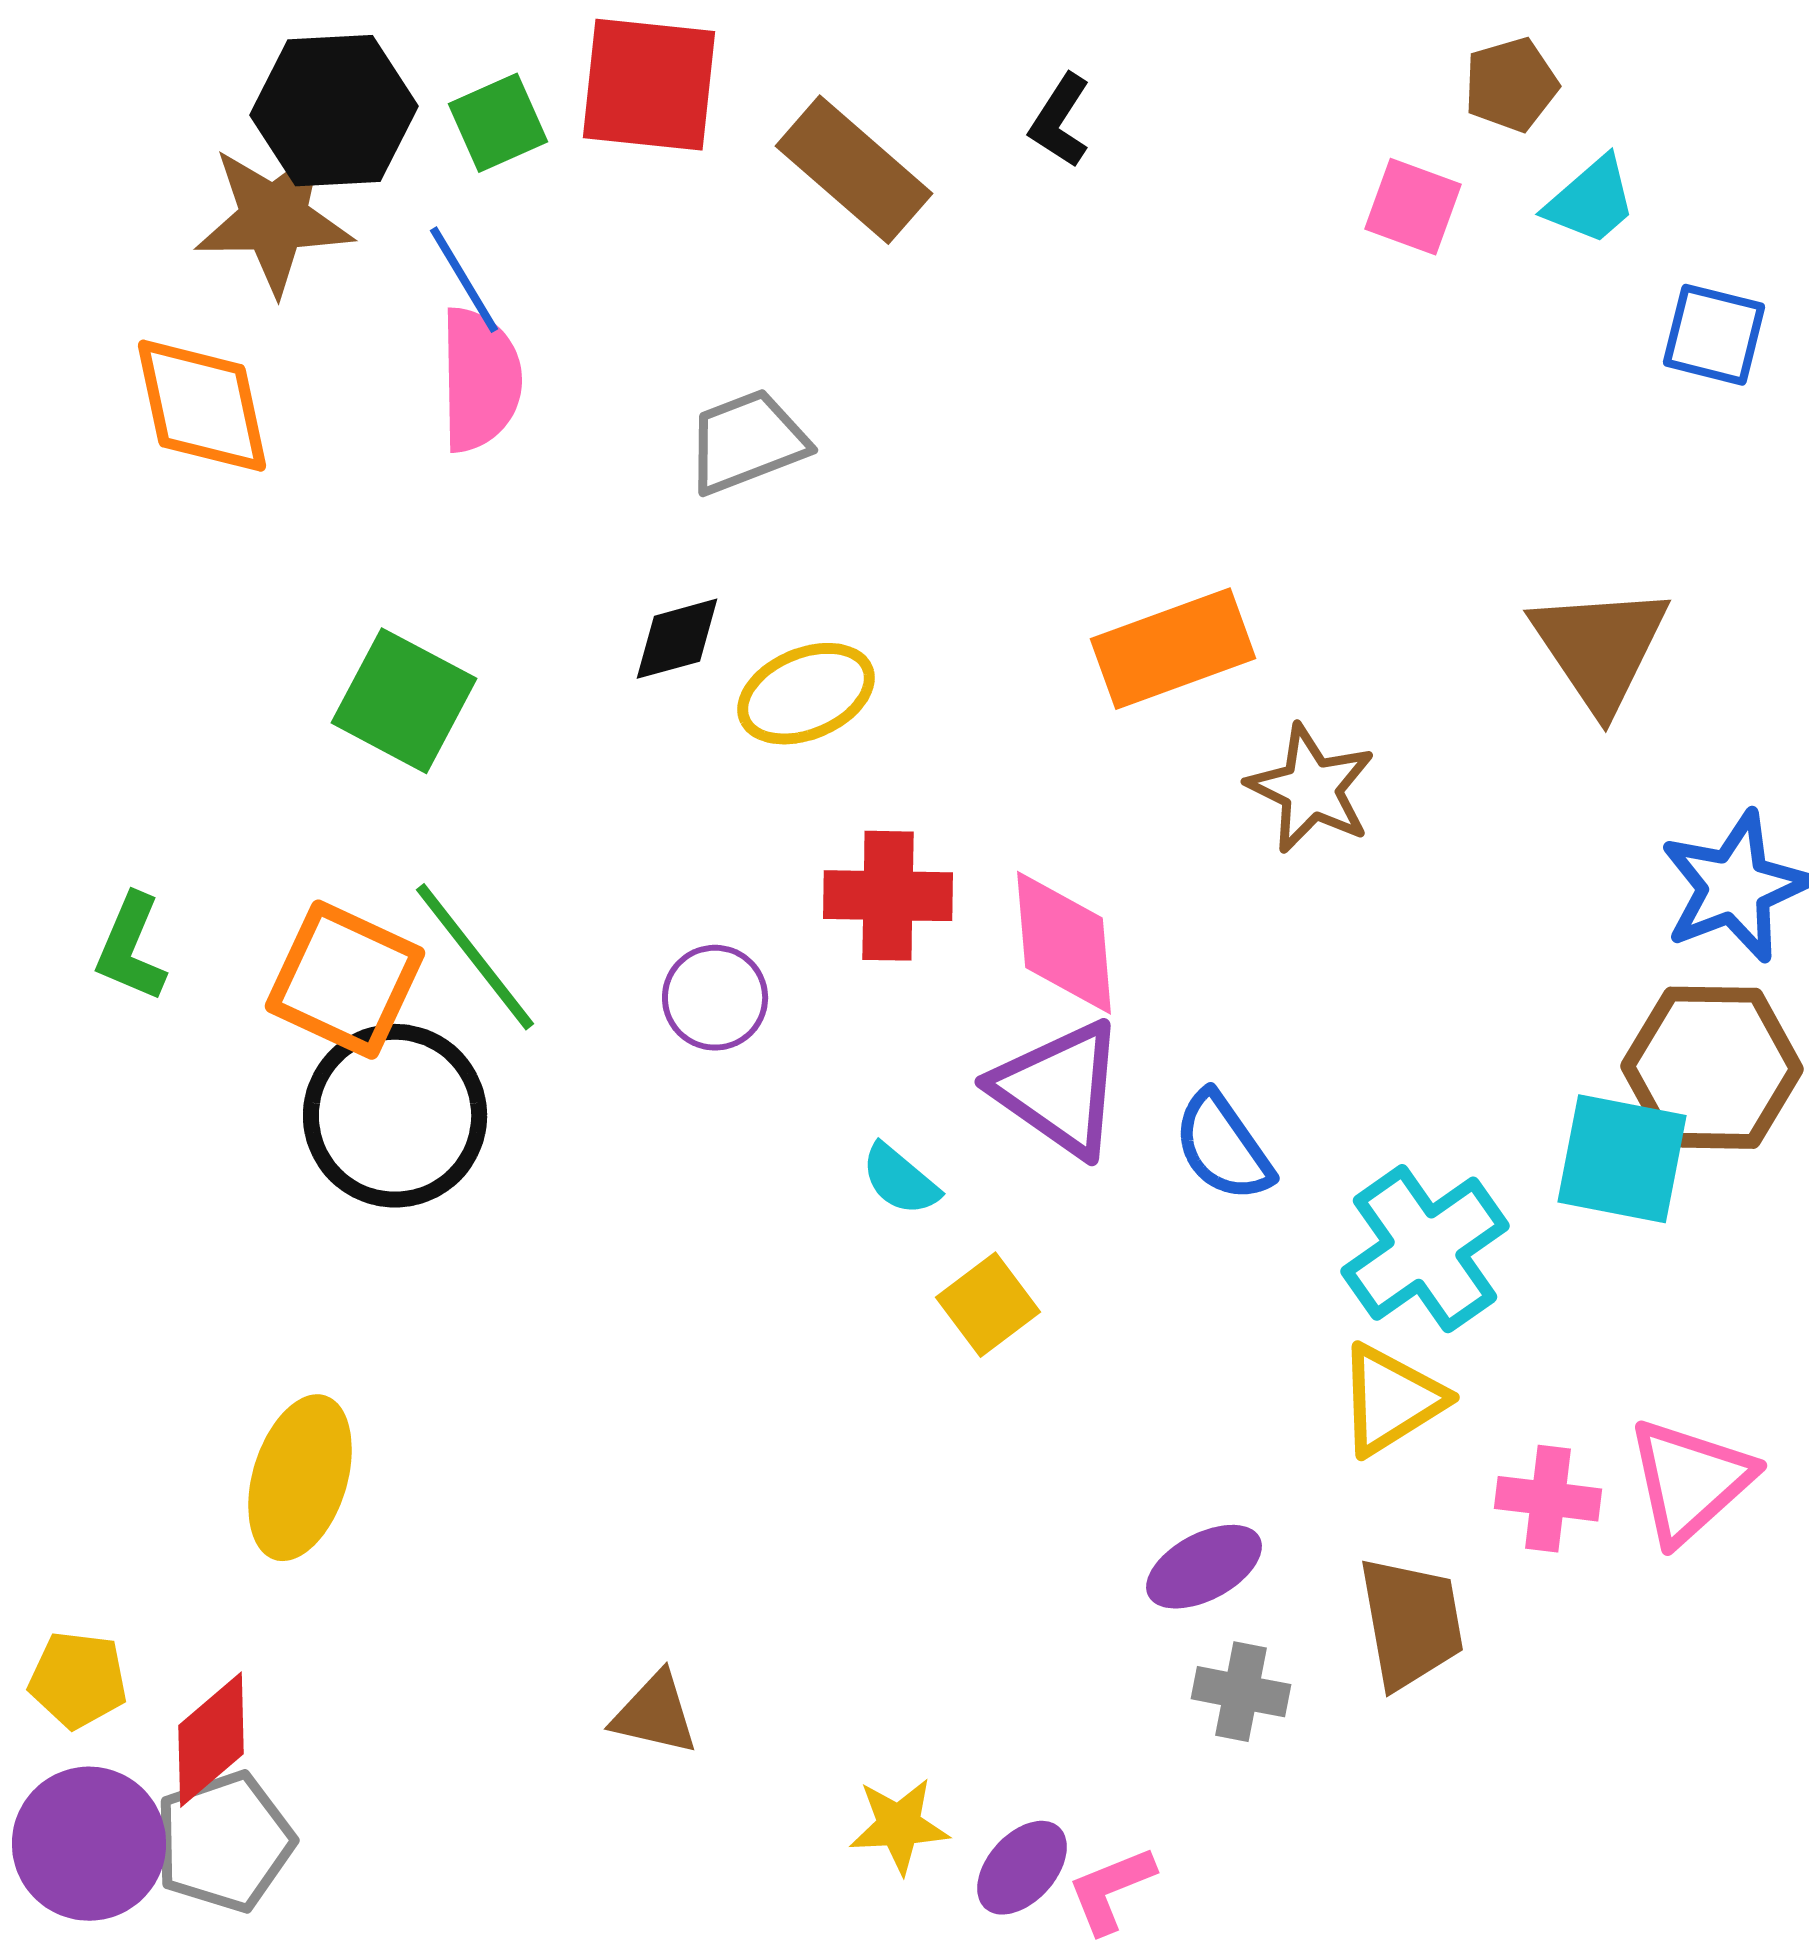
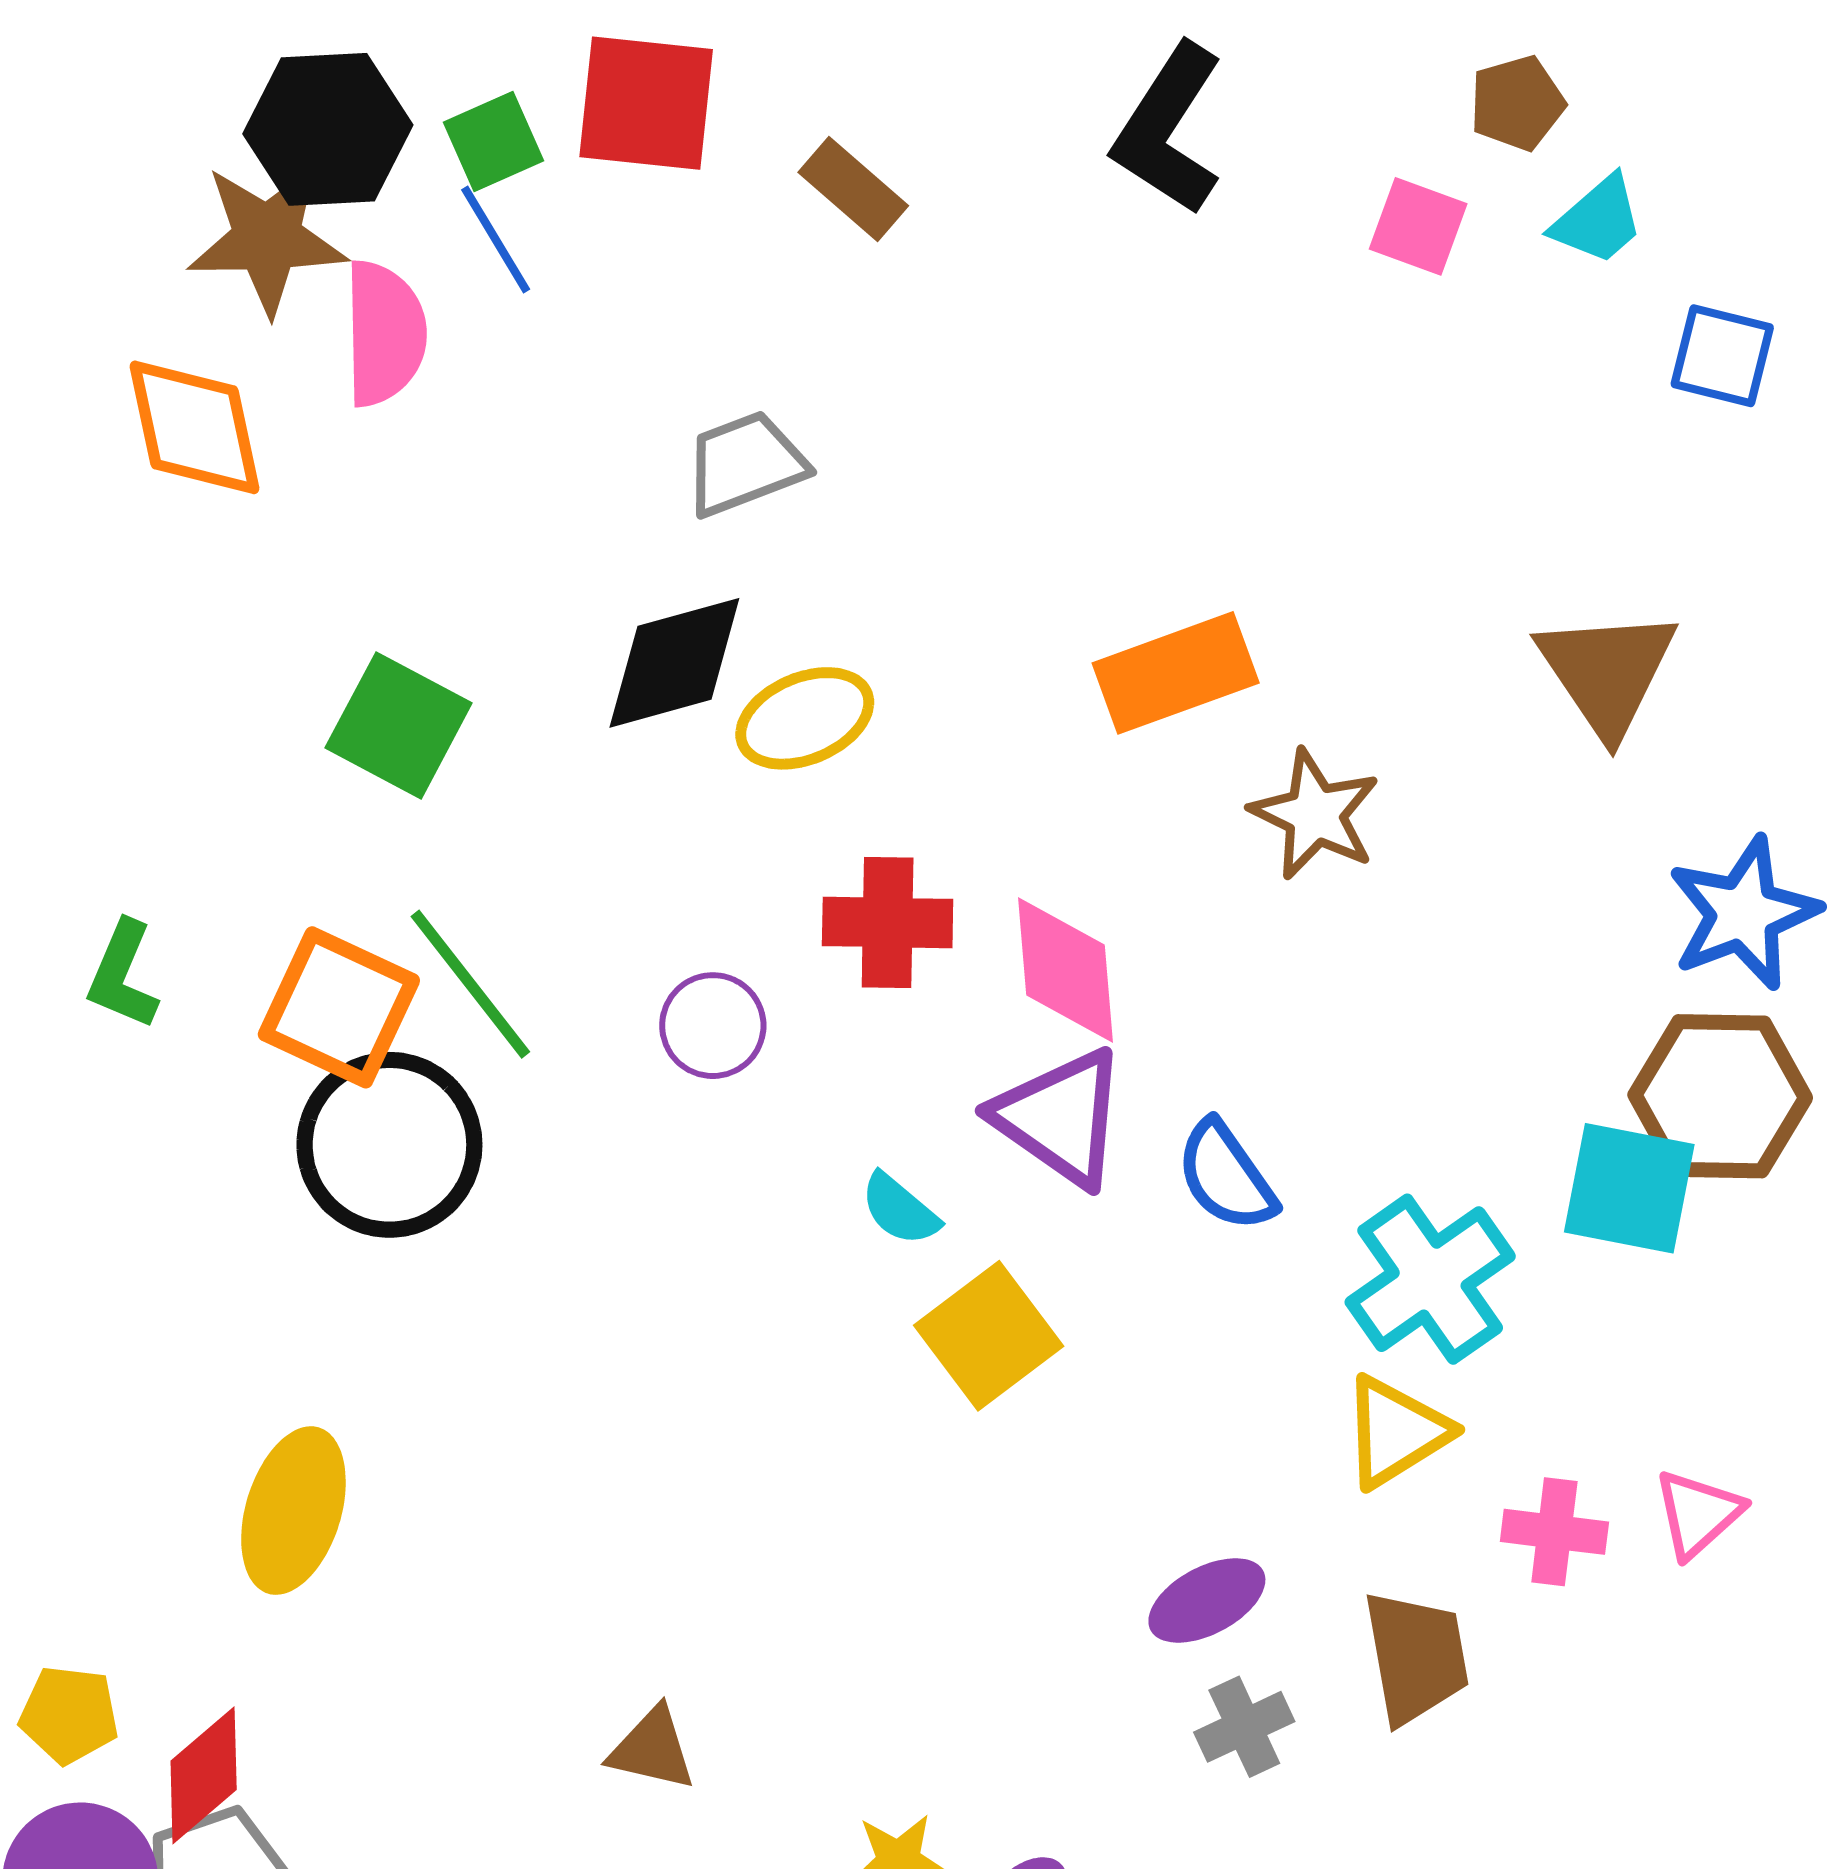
black L-shape: (1060, 121) -> (1168, 129), moved, size x1.8
brown rectangle: (854, 170) -> (853, 189), size x0.7
blue line: (464, 280) -> (496, 239), moved
pink semicircle: (480, 380) -> (384, 333), moved
black diamond: (677, 639) -> (674, 663), size x1.6
yellow square: (988, 1305) -> (989, 1336), size x1.4
pink triangle: (1690, 1481) -> (1698, 1514), size x0.7
gray cross: (1241, 1692) -> (1244, 1727), turned -36

